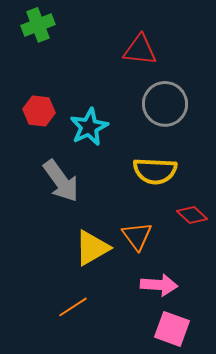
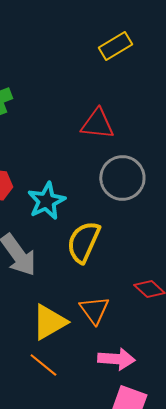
yellow semicircle: (155, 171) -> (83, 242), moved, turned 111
orange line: (73, 307) -> (43, 365), moved, turned 72

